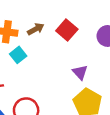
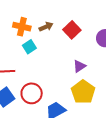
purple triangle: (80, 72) -> (79, 66), turned 32

